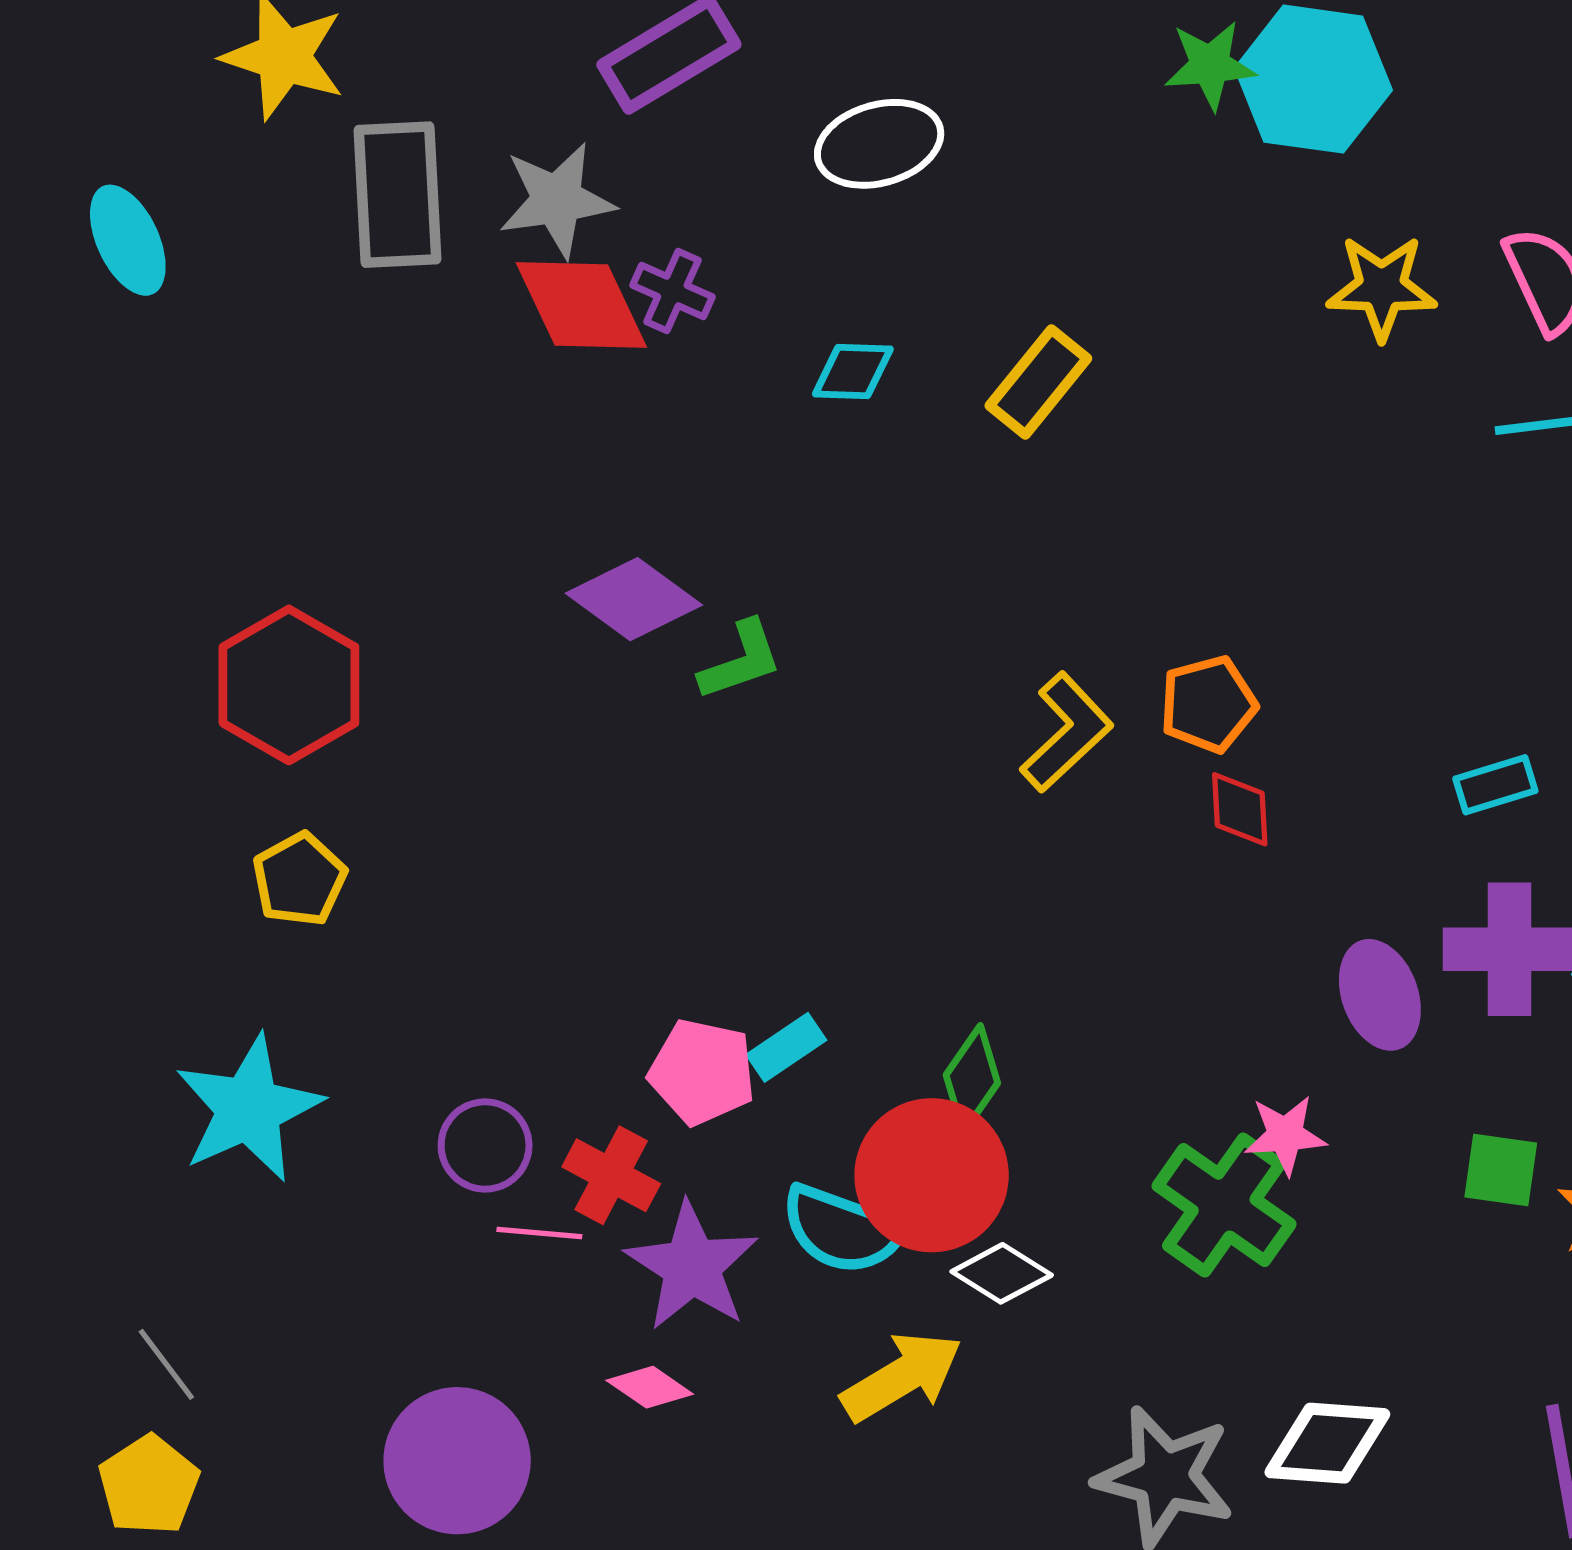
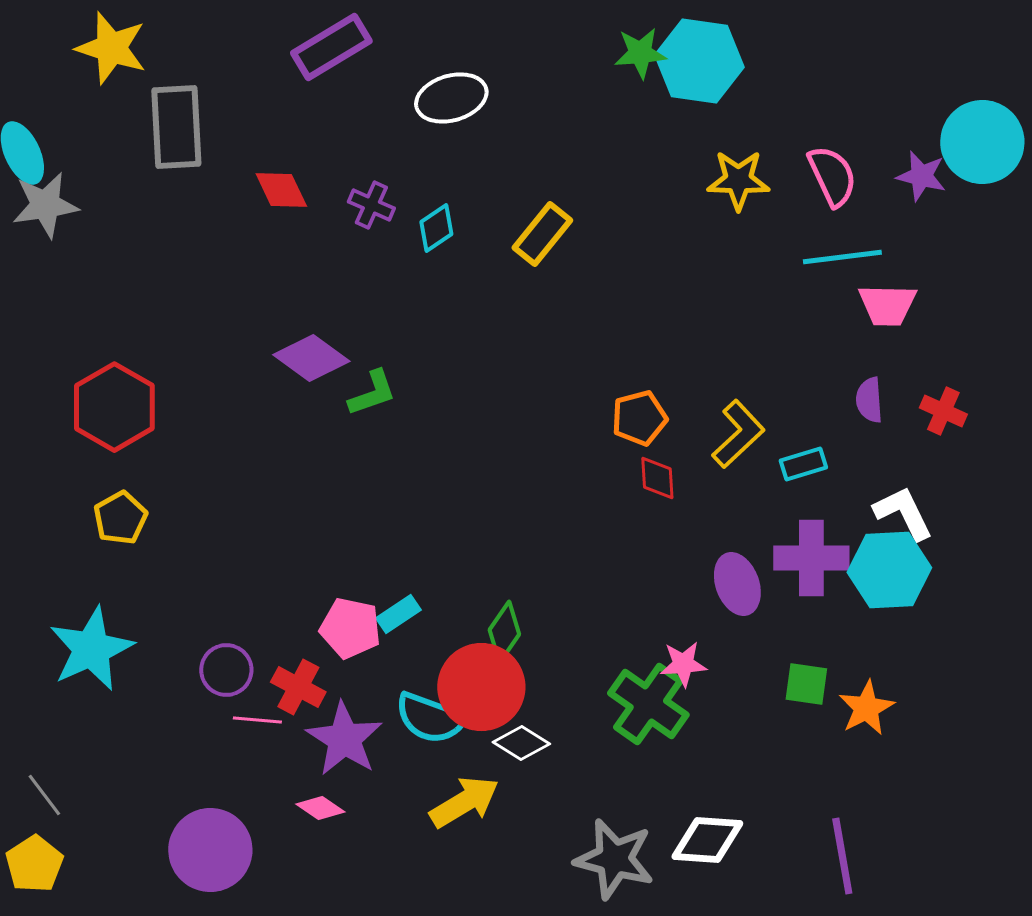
gray star: (557, 200) -> (45, 205), moved
purple cross: (672, 291) -> (371, 205), moved
red diamond: (581, 305) -> (281, 190), size x0.7
cyan diamond: (853, 371) -> (436, 228), turned -36
yellow L-shape: (1066, 732) -> (738, 434), moved

